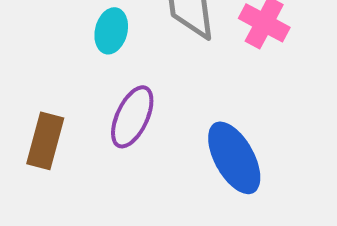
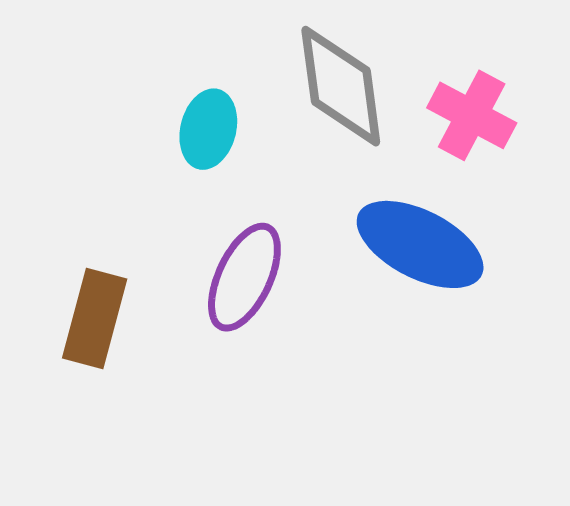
blue ellipse: (234, 158) -> (420, 244), moved, turned -34

